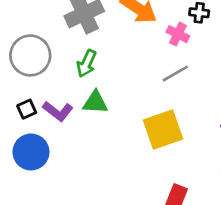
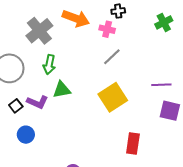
blue circle: (31, 152) -> (26, 135), size x0.7

